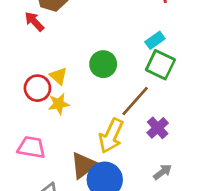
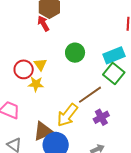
red arrow: (34, 21) -> (43, 23), moved
cyan rectangle: (155, 40) -> (114, 55), size x1.5
green circle: (103, 64) -> (75, 53), moved

